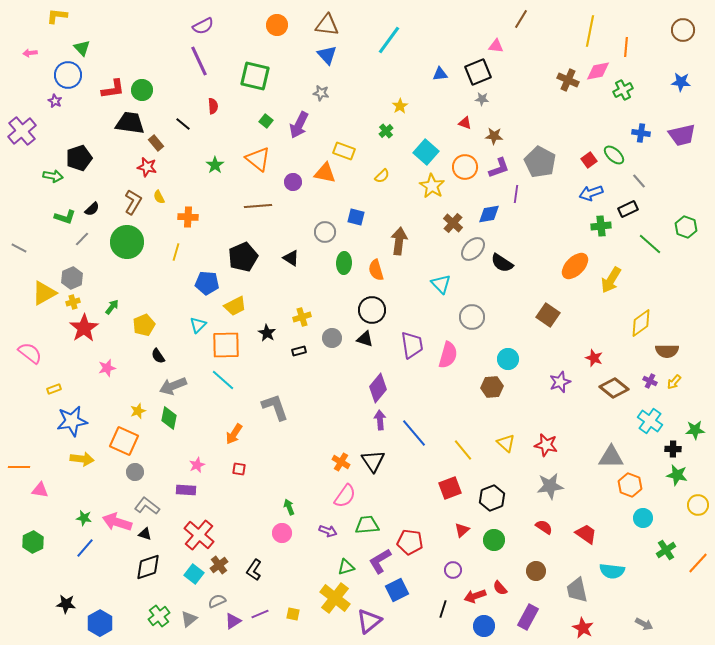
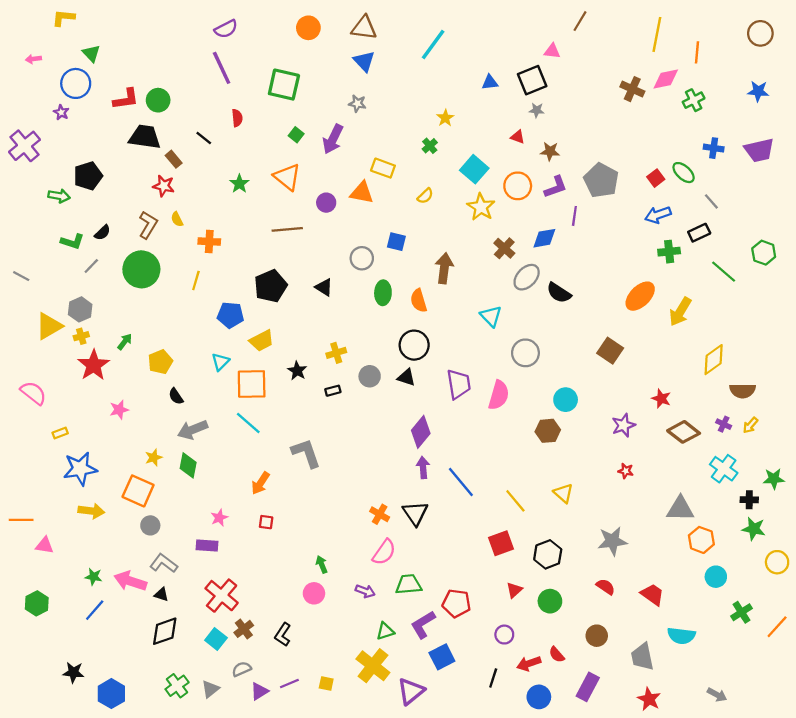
red star: (546, 445) -> (626, 471), moved, size x0.6

